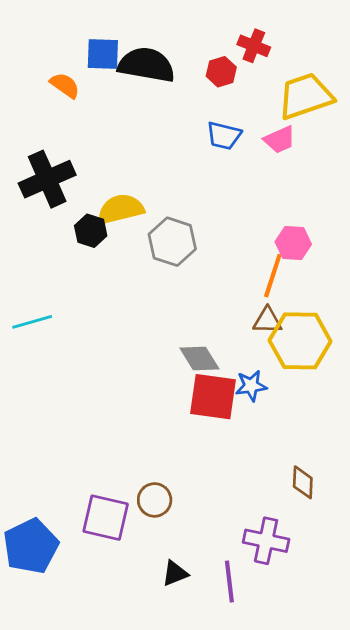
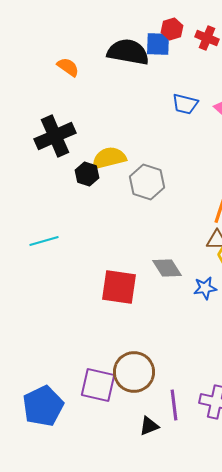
blue square: (103, 54) -> (158, 44), moved
red hexagon: (221, 72) -> (172, 29), moved
red square: (213, 397) -> (119, 287), moved
brown circle: (155, 500) -> (134, 372), size x1.6
purple line: (229, 582) -> (174, 405), moved

